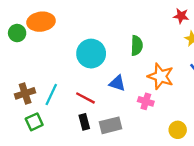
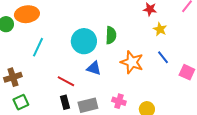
cyan circle: (91, 54) -> (84, 41), moved
cyan line: (51, 95) -> (38, 47), moved
pink cross: (146, 101) -> (119, 101), moved

